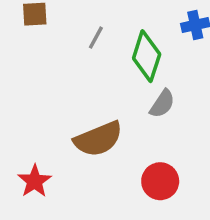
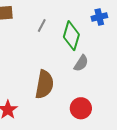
brown semicircle: (98, 139) -> (44, 84), turned -56

